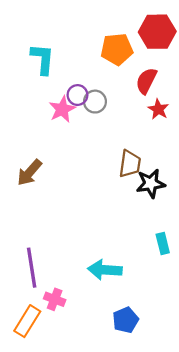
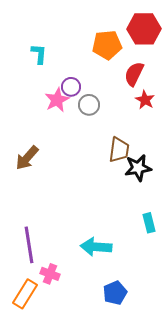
cyan L-shape: (43, 59) -> (39, 54), size x0.7
gray circle: (95, 102) -> (89, 105), moved

